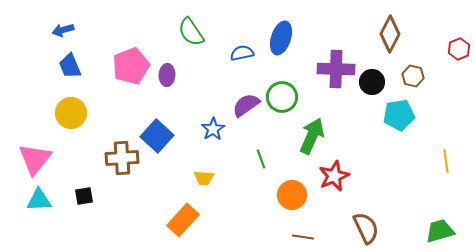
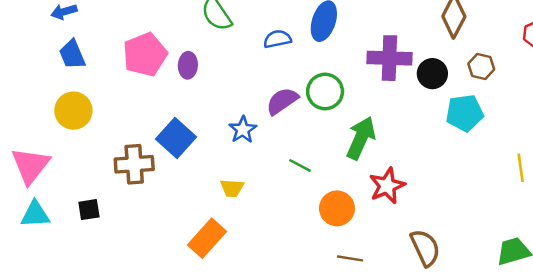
green line: (261, 159) -> (300, 165), turned -42

